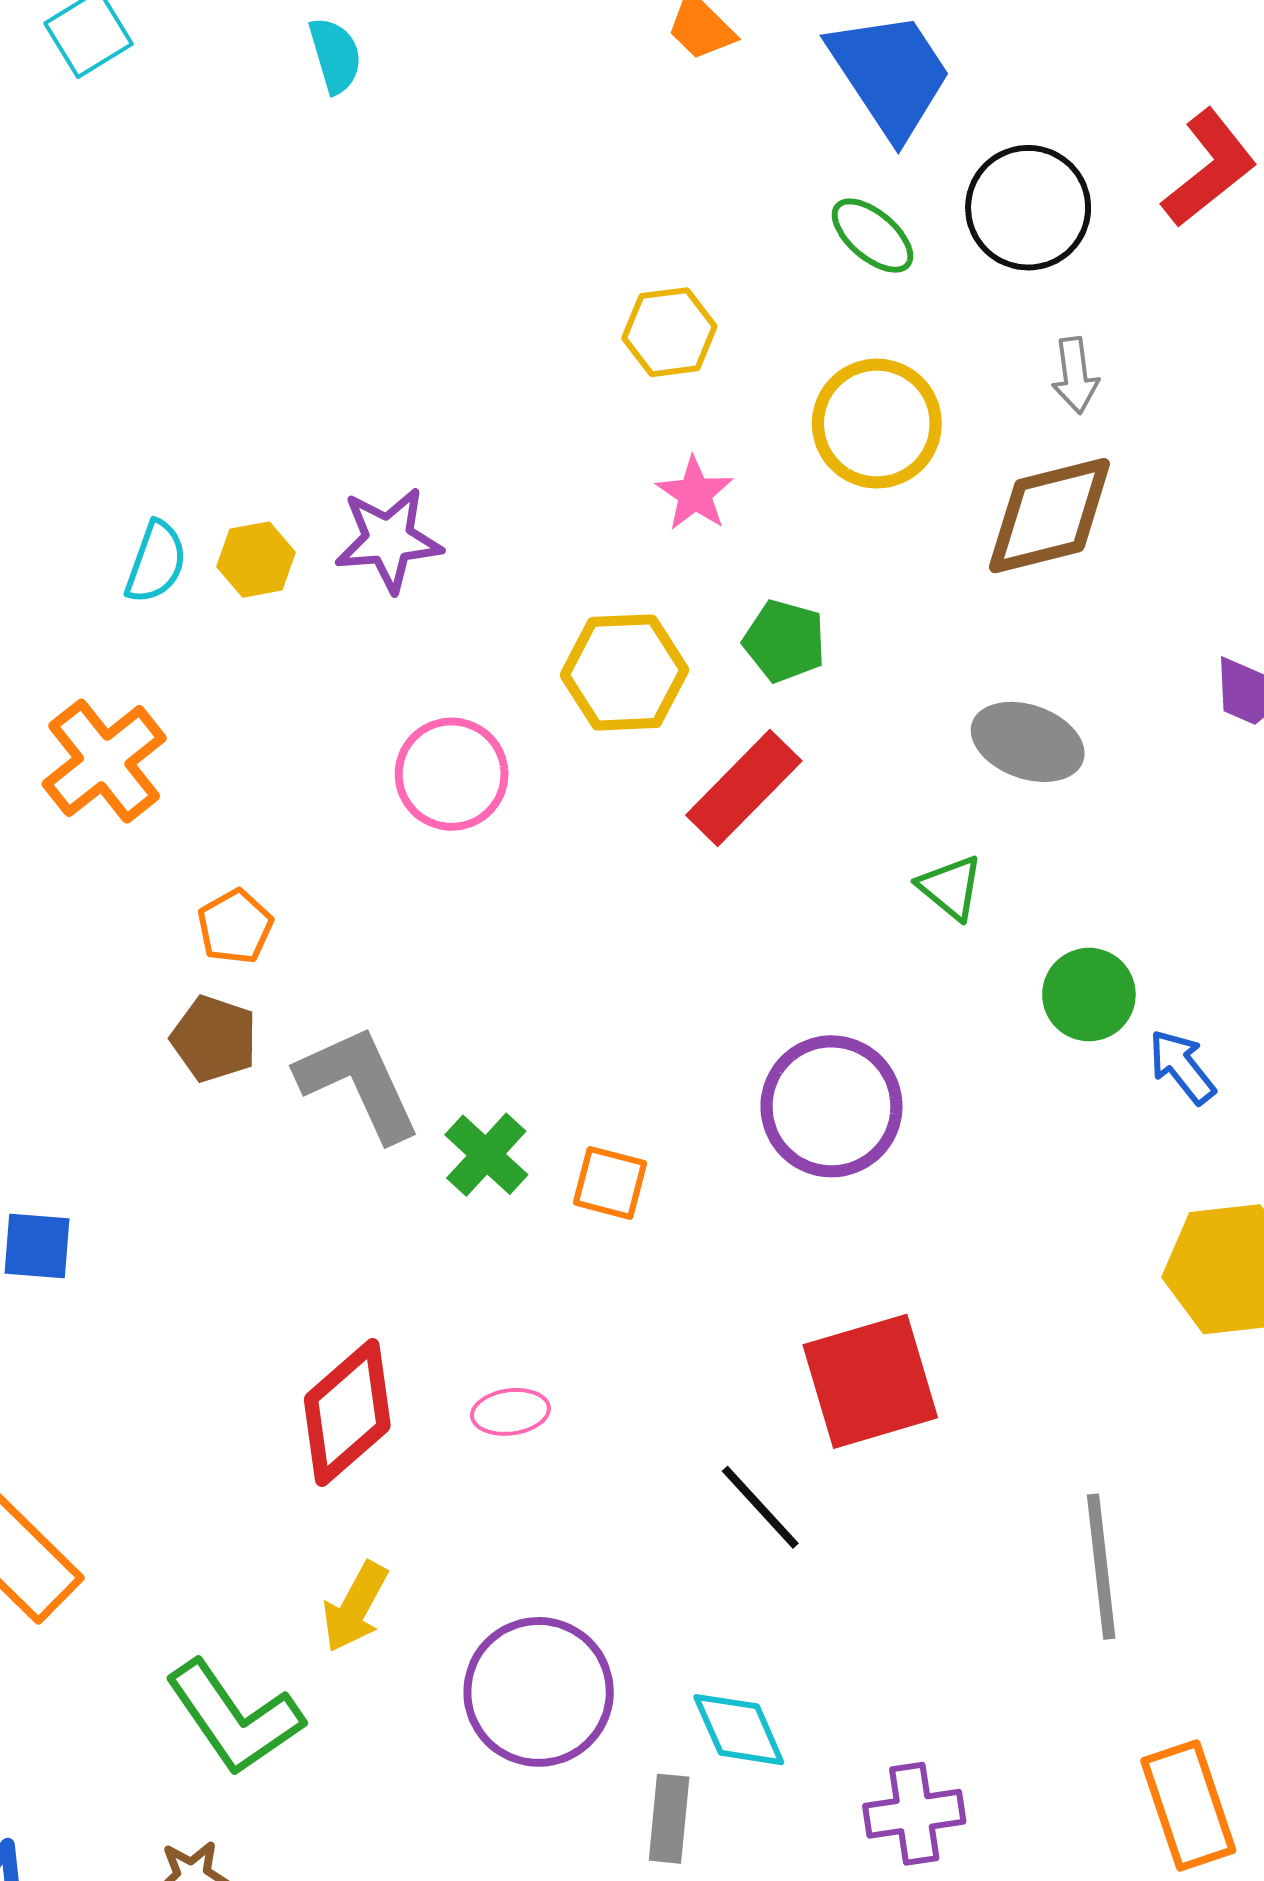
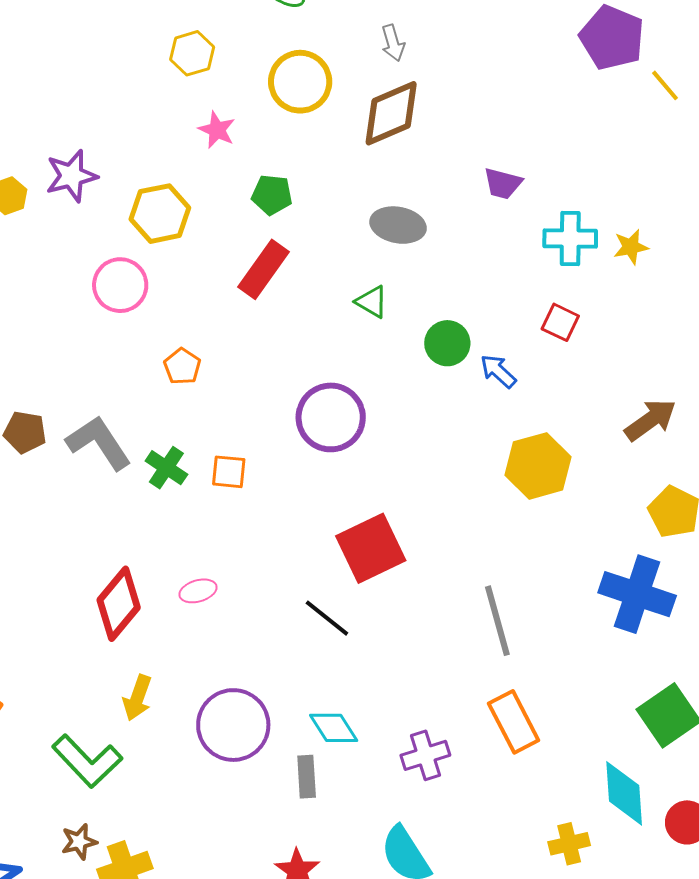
yellow hexagon: (624, 672) -> (160, 214), moved
orange pentagon: (235, 927) -> (182, 366), moved
orange rectangle: (1188, 1805) -> (514, 722), moved

